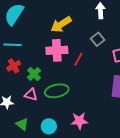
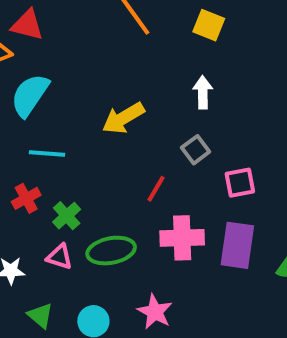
cyan line: (13, 45) -> (47, 154), moved
pink cross: (57, 50) -> (182, 238), moved
pink star: (79, 121) -> (155, 312), turned 30

